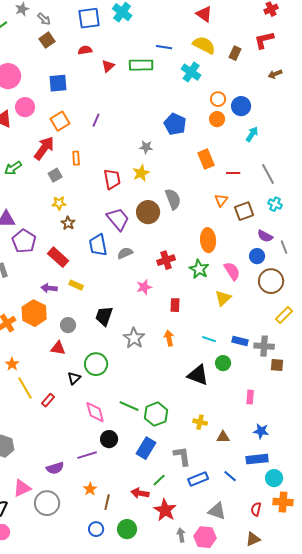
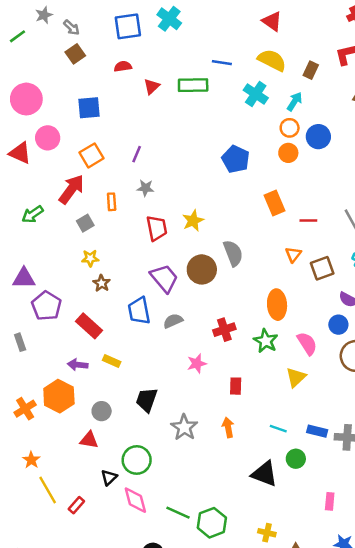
cyan arrow: (252, 134) -> (295, 102), moved
gray star: (146, 147) -> (145, 188), moved
pink diamond: (95, 412) -> (135, 500), moved

